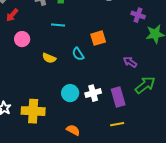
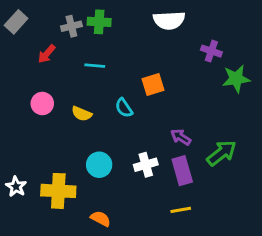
red arrow: (12, 15) -> (47, 54), moved
pink circle: (22, 39) -> (42, 103), moved
purple arrow: (130, 62) -> (181, 137), moved
cyan circle: (70, 93) -> (99, 165), moved
orange semicircle: (73, 130) -> (101, 219), moved

